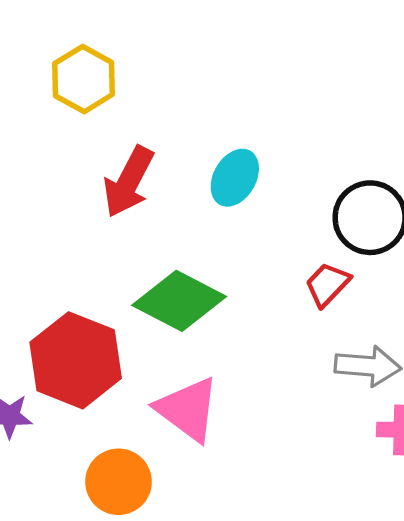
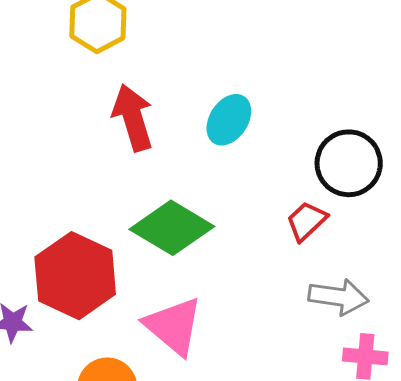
red arrow: (129, 182) -> (133, 118), turned 132

